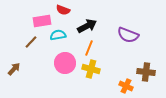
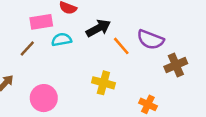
orange line: (89, 48) -> (121, 46), moved, turned -63
pink circle: (65, 63) -> (44, 98), moved
brown cross: (146, 72) -> (176, 65), moved, turned -30

